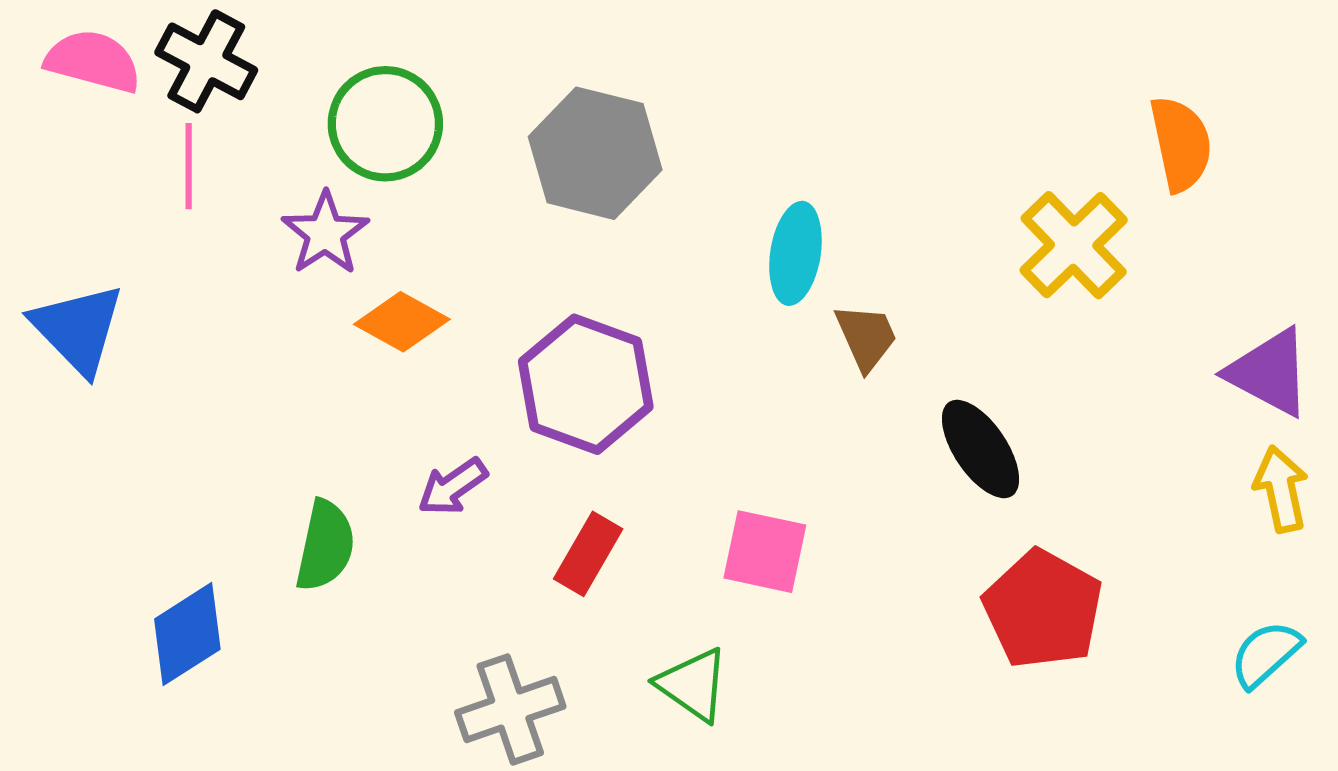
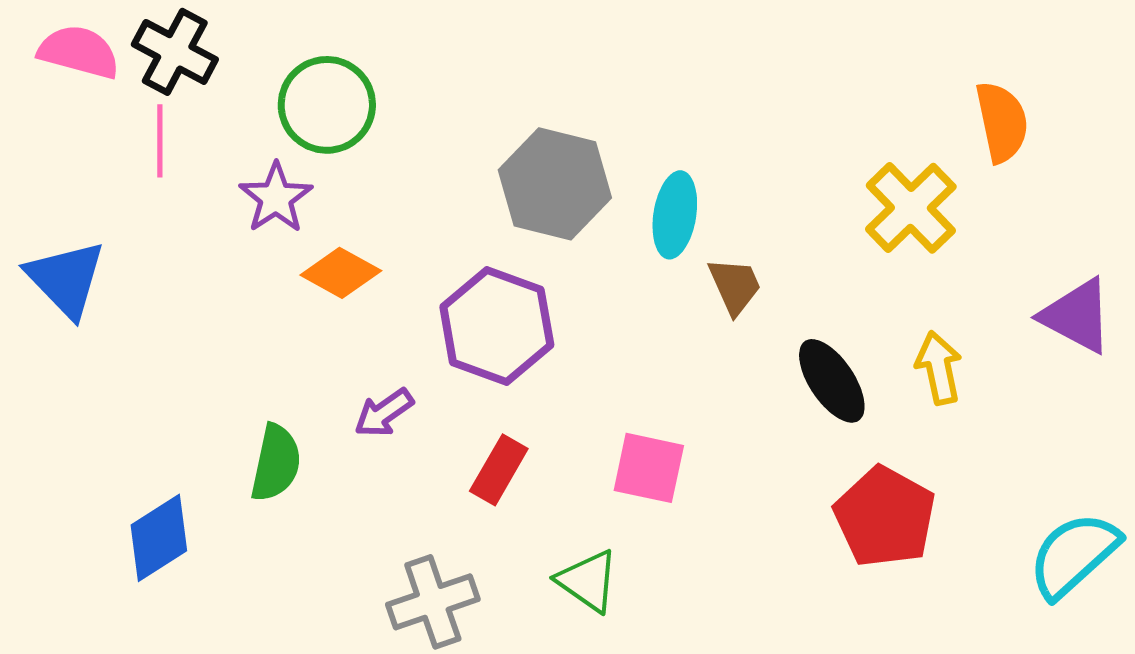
gray hexagon: (595, 153) -> (555, 184), moved
yellow arrow: (1281, 489) -> (939, 368), moved
cyan semicircle: (1266, 654) -> (1074, 555), size x1.5

